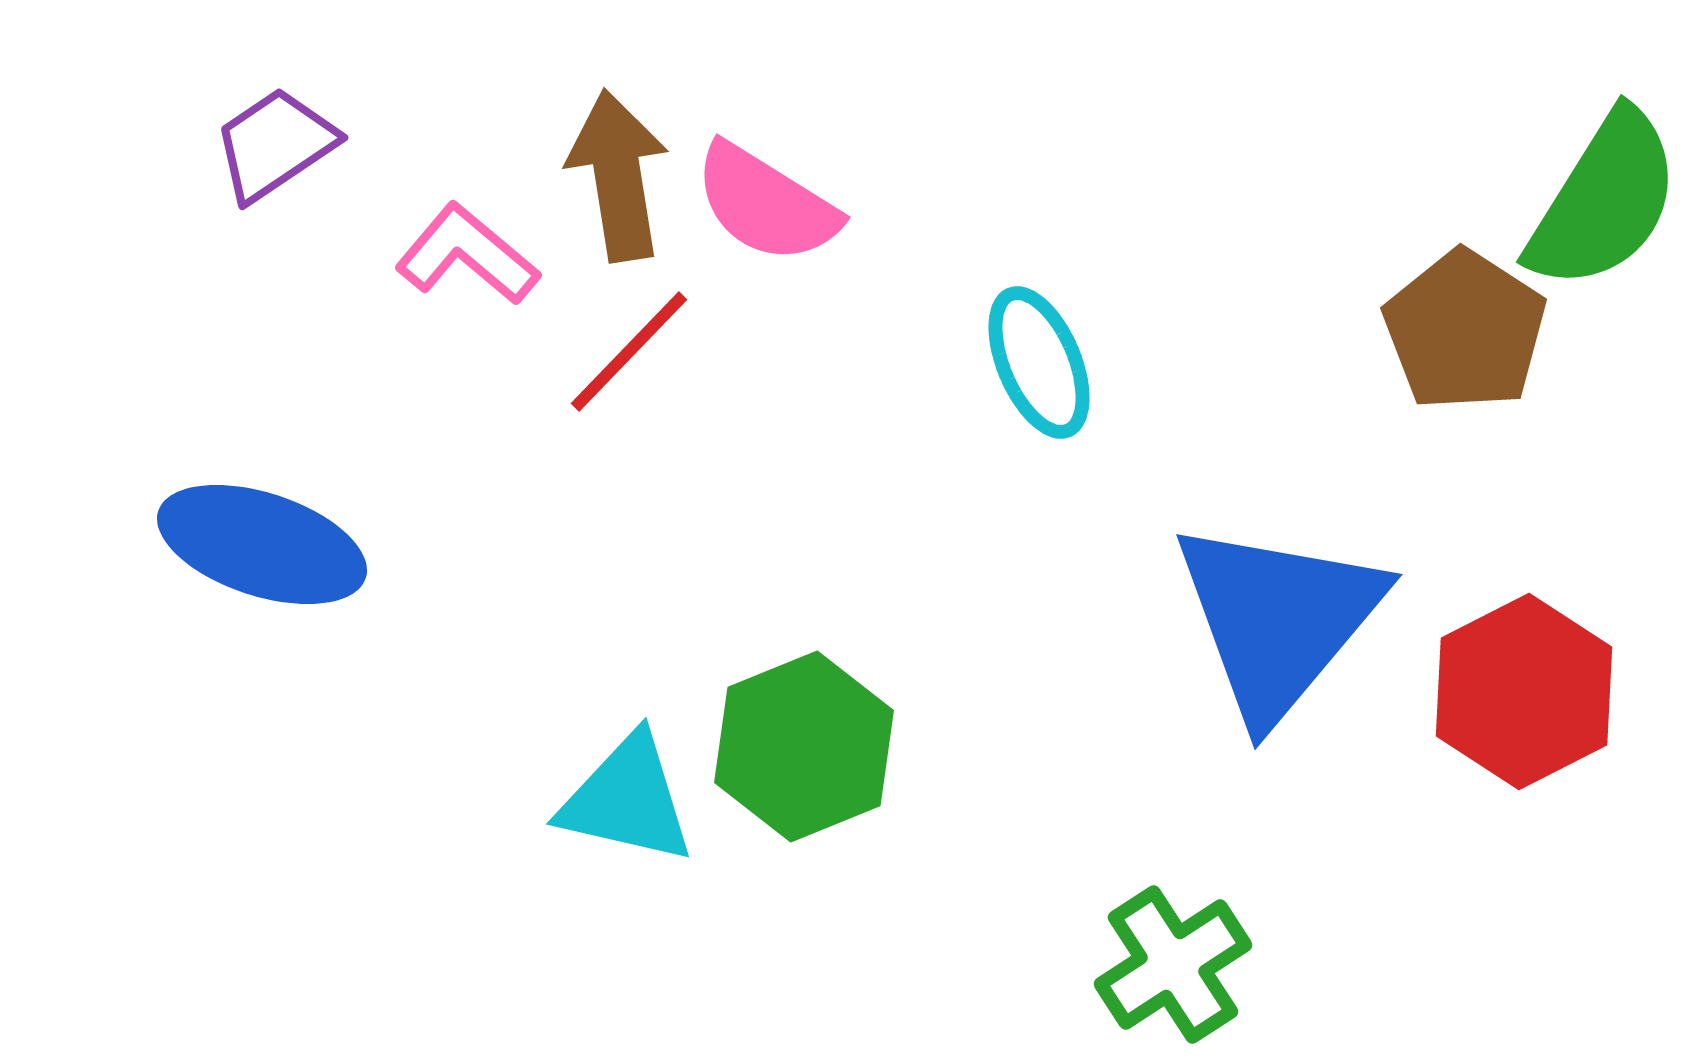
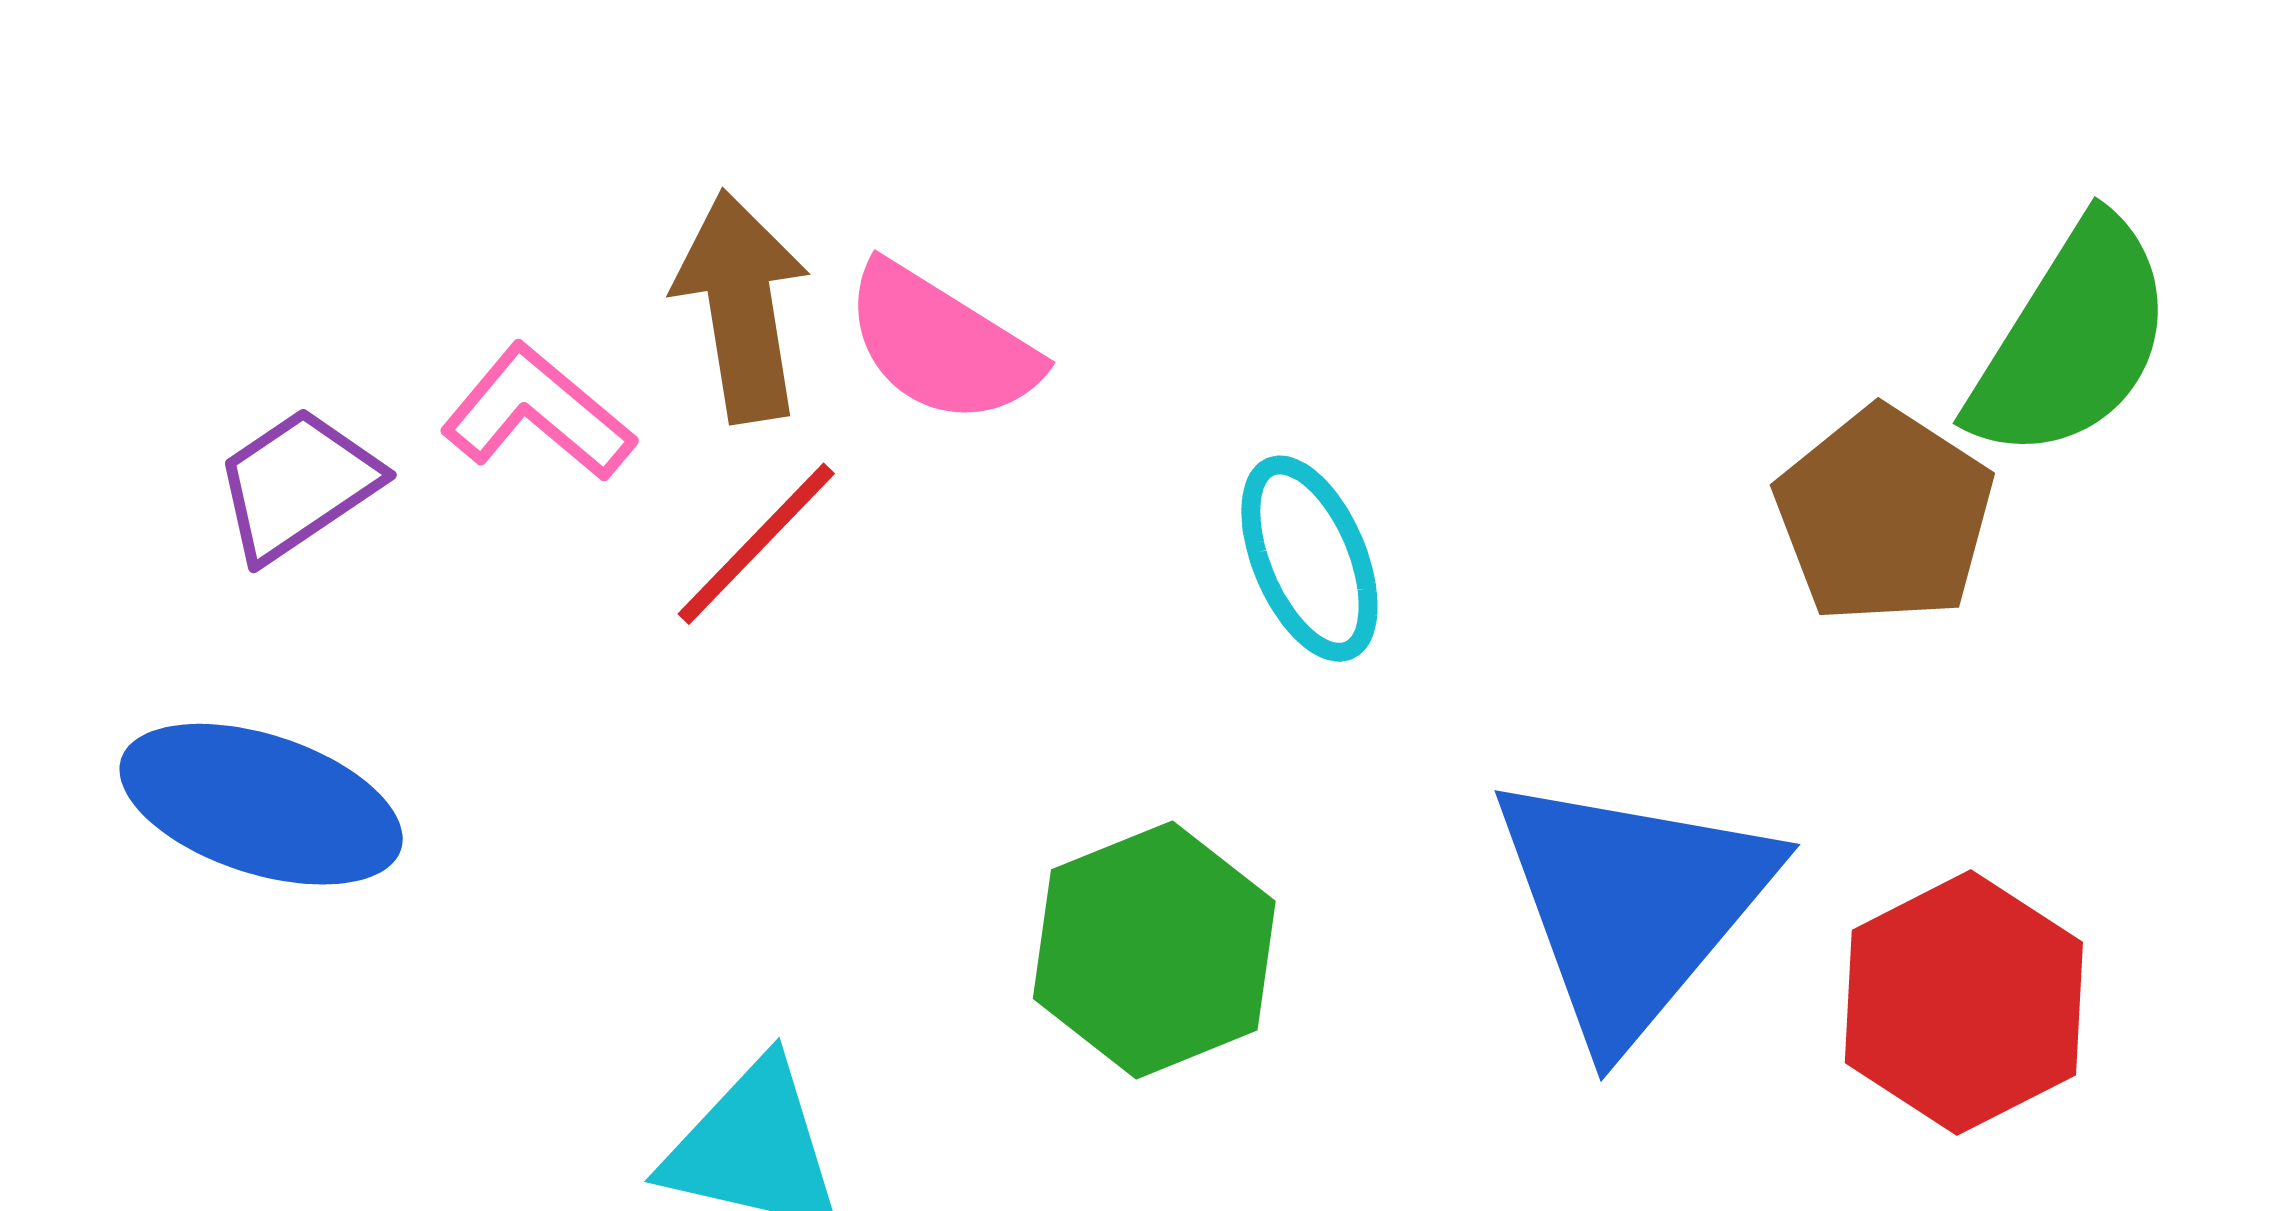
purple trapezoid: (275, 144) -> (297, 484), moved
green hexagon: (804, 746) -> (1154, 950), moved

